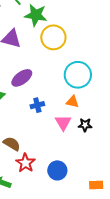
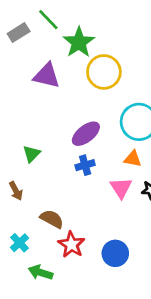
green star: (36, 15) -> (79, 42), turned 30
purple ellipse: (22, 78) -> (86, 134), moved

